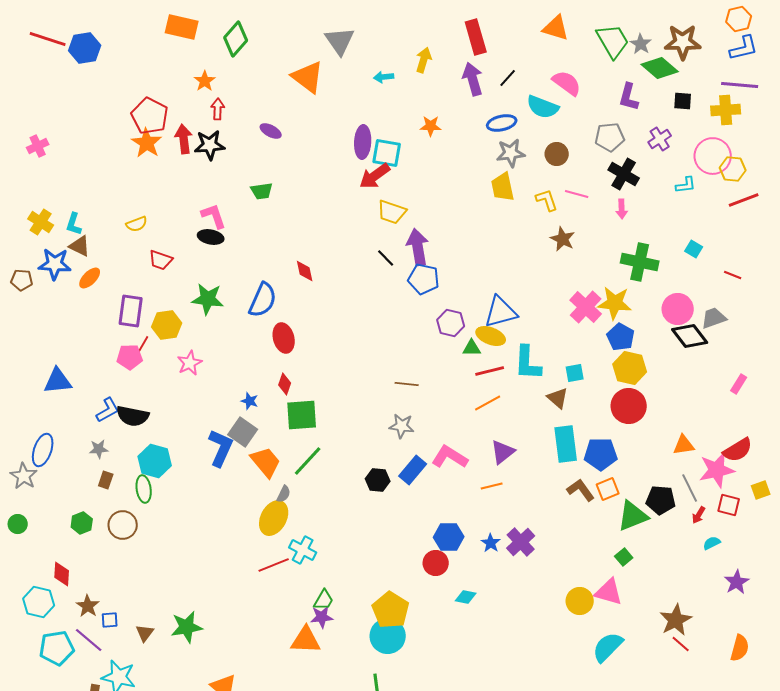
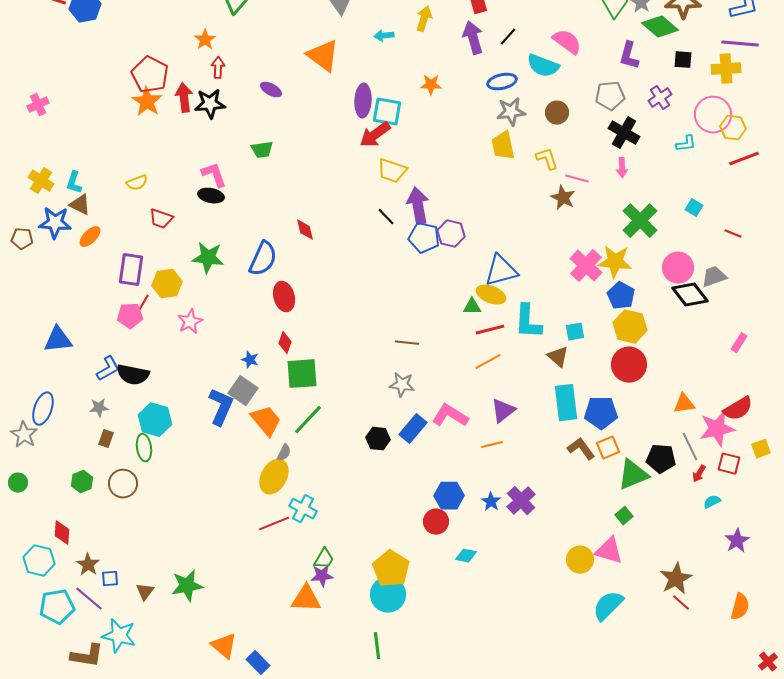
orange triangle: (308, 77) -> (323, 56), moved
pink line: (577, 194) -> (577, 179), moved
green cross: (640, 262) -> (640, 221), turned 33
purple hexagon: (451, 323) -> (451, 234), moved

